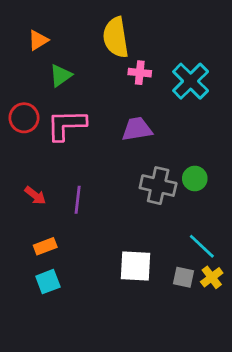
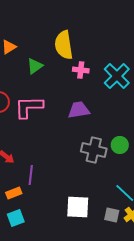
green triangle: (61, 75) -> (35, 66), moved
purple line: (78, 200) -> (31, 175), moved

